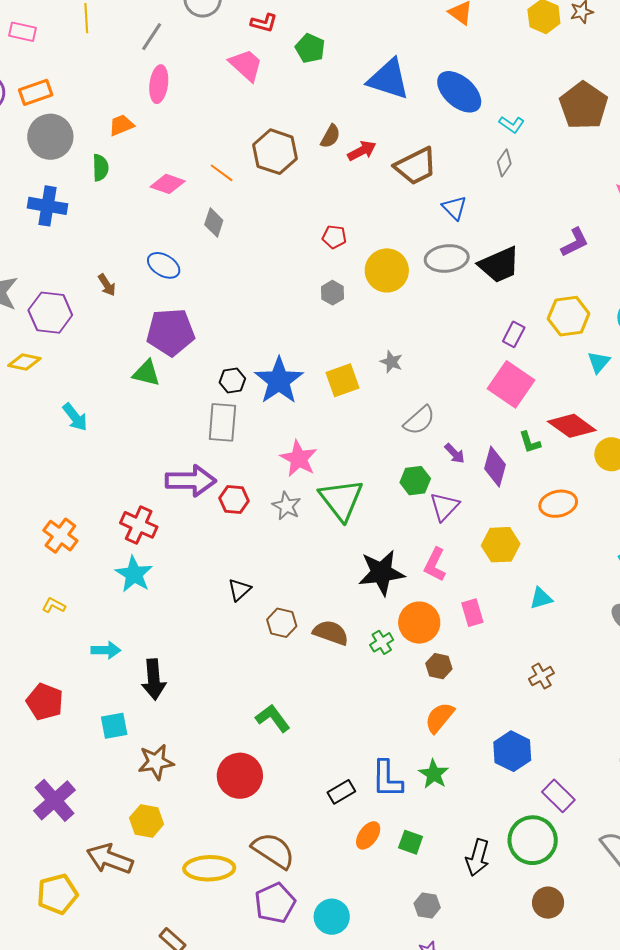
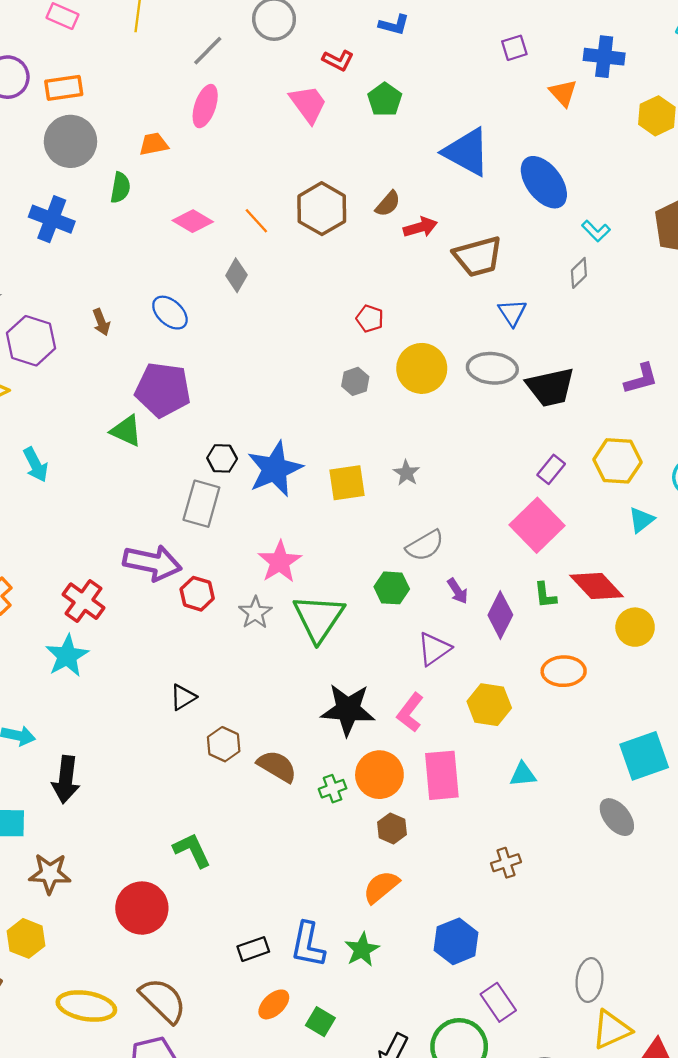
green hexagon: (415, 481) -> (392, 588), moved
pink rectangle: (472, 613) -> (442, 775), size x1.6

